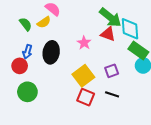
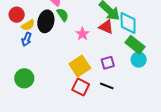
yellow semicircle: (44, 22) -> (28, 25), moved
green semicircle: (26, 24) -> (63, 15), moved
black ellipse: (51, 52) -> (46, 21), moved
red circle: (20, 66) -> (17, 15), moved

